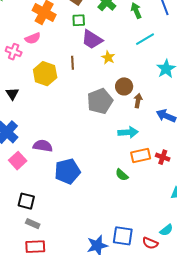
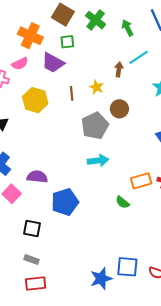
purple trapezoid: (92, 39) -> (53, 63), moved
yellow star: (108, 57) -> (96, 87), moved
brown line: (72, 63) -> (72, 93), moved
brown arrow: (138, 101) -> (119, 69), moved
cyan arrow: (128, 132) -> (98, 161), moved
black square: (26, 201) -> (32, 229), moved

